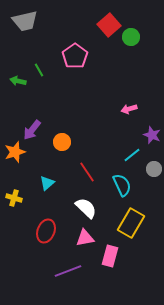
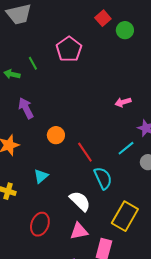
red square: (109, 25) -> (103, 18), size x0.7
purple arrow: (32, 130) -> (26, 108), moved, turned 115
red line: (87, 172) -> (85, 152), moved
cyan semicircle: (122, 185) -> (103, 178), moved

